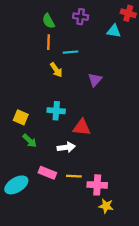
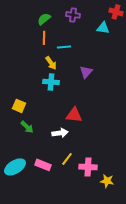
green semicircle: (48, 21) -> (44, 19), turned 80
cyan cross: (56, 111) -> (51, 82), moved
pink rectangle: (47, 173) -> (43, 165), moved
yellow line: (74, 176) -> (67, 159), turned -56
yellow star: (106, 206) -> (107, 181), moved

